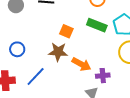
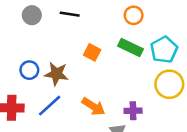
brown star: (58, 52) -> (56, 74), moved
orange arrow: (81, 64) -> (93, 107), moved

